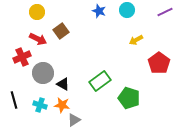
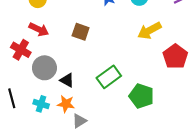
brown square: (61, 31) -> (81, 32), moved, turned -35
yellow arrow: (136, 40) -> (149, 31), size x1.5
red cross: (22, 57) -> (21, 50), turned -36

